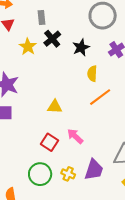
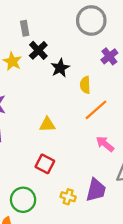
black star: (81, 47) -> (60, 68), moved
pink arrow: (75, 136) -> (105, 144), moved
green circle: (40, 174) -> (23, 200), moved

